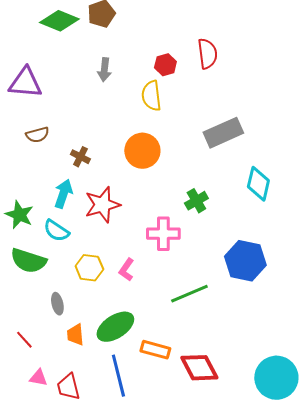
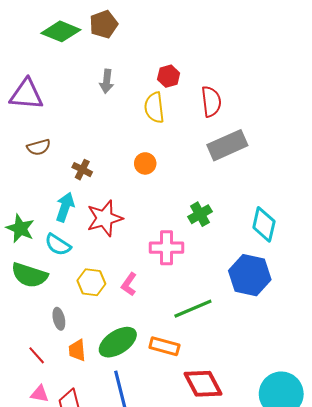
red semicircle: (207, 54) -> (211, 102), moved
orange circle: (142, 151) -> (145, 163), size x0.6
cyan diamond: (258, 184) -> (264, 224), moved
red line: (24, 340) -> (37, 355), moved
orange rectangle: (155, 350) -> (164, 346), moved

